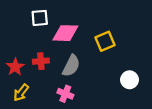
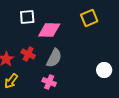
yellow square: (105, 41) -> (89, 18), moved
red cross: (41, 61) -> (28, 54), turned 32

